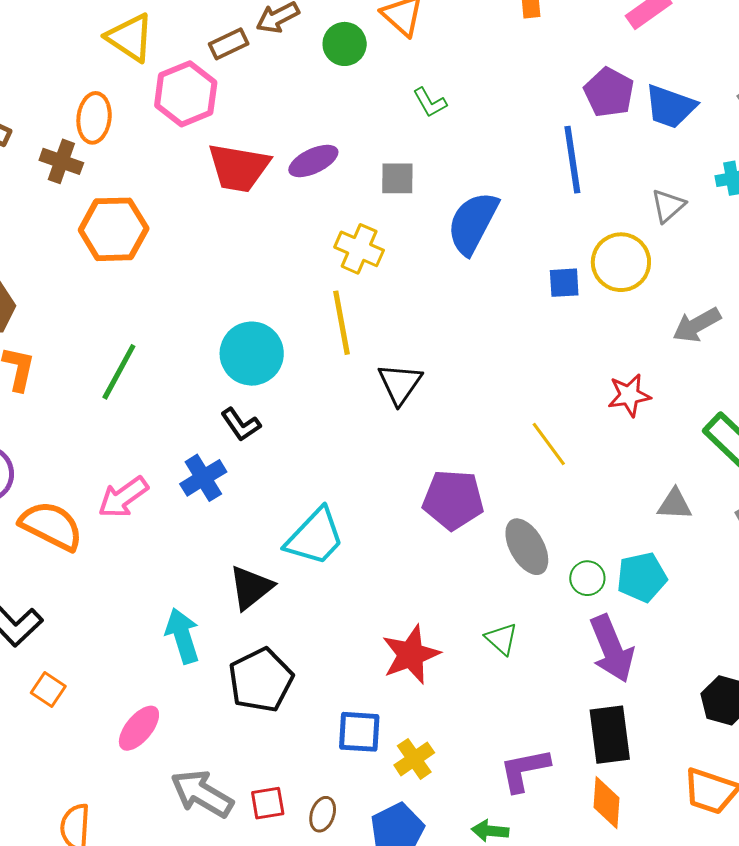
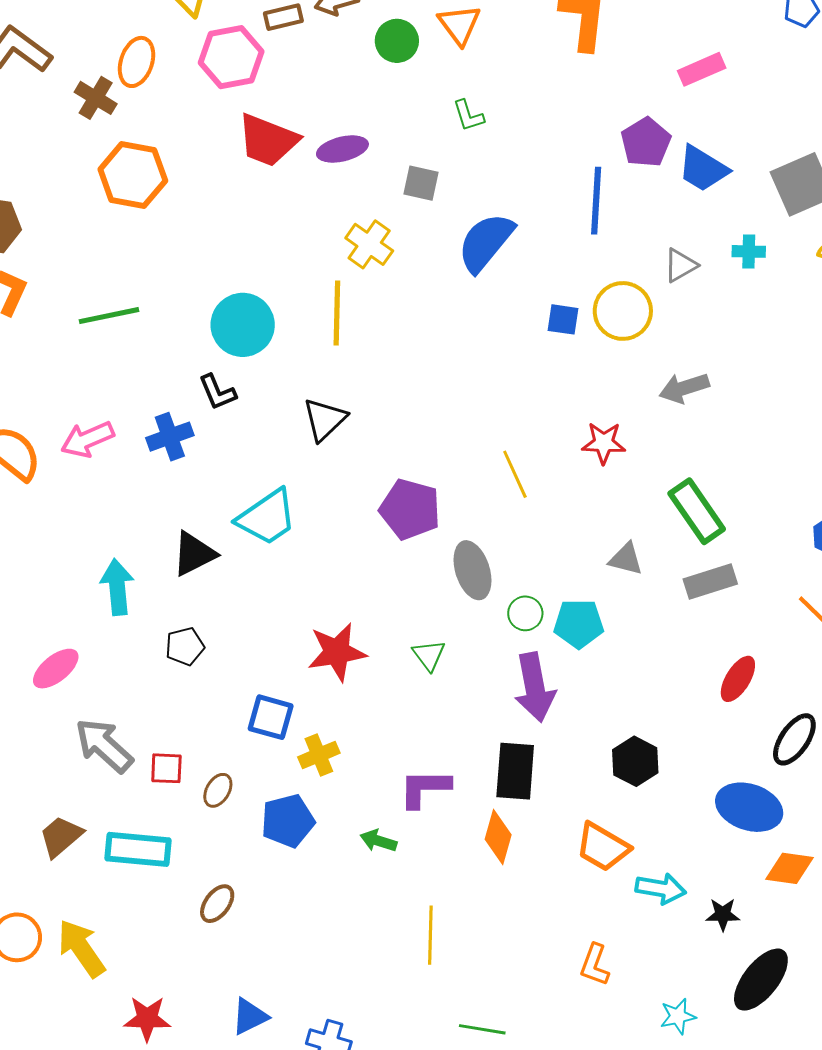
green line: (119, 372) -> (109, 316), turned 38
black triangle: (400, 384) -> (325, 419), moved
black pentagon: (261, 680) -> (185, 646), size x0.6

